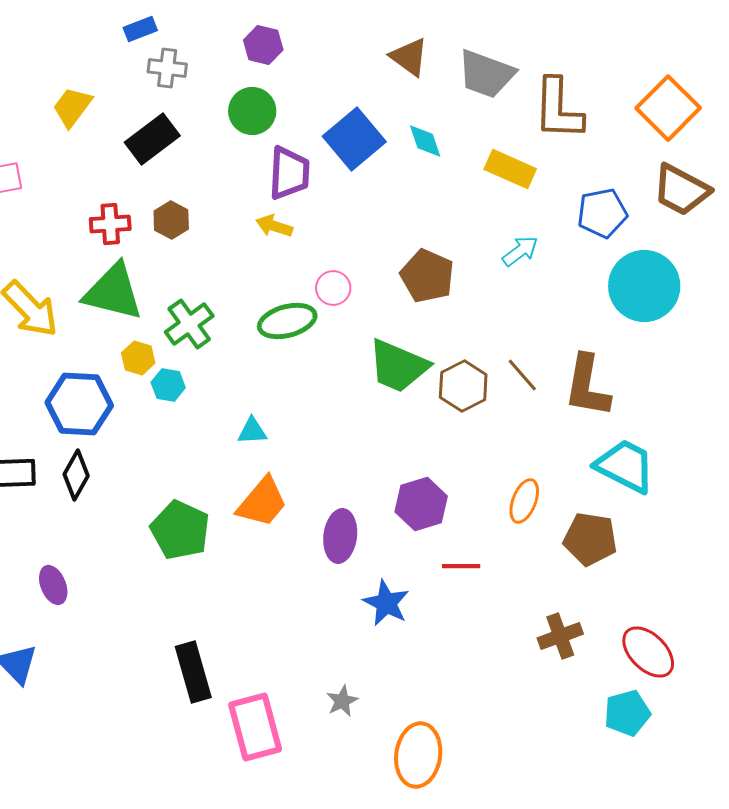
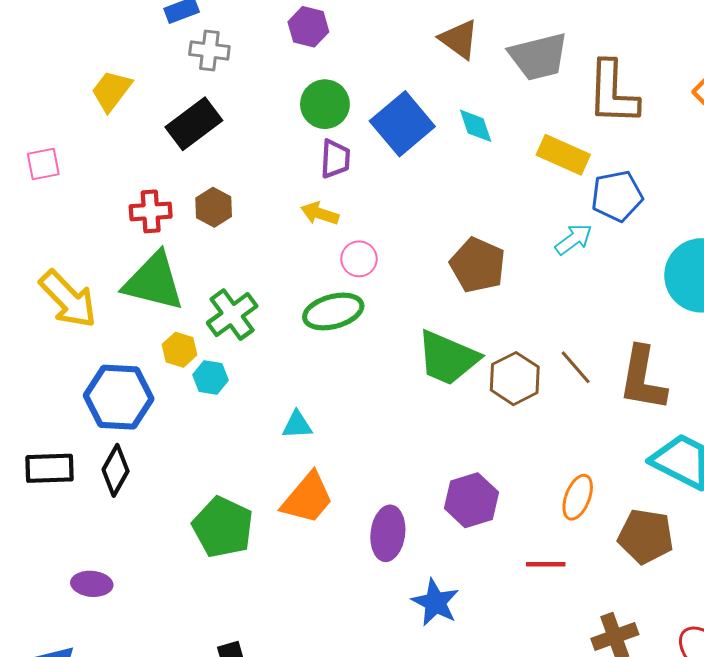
gray trapezoid: (486, 74) -> (538, 57), turned -34
green circle: (252, 111) -> (325, 104), moved
purple trapezoid: (289, 173) -> (335, 159), size x0.7
blue pentagon: (602, 213) -> (617, 196), moved
pink circle: (333, 288) -> (359, 259), moved
red line: (461, 566) -> (546, 564), moved
purple ellipse: (53, 585) -> (92, 584), turned -63

